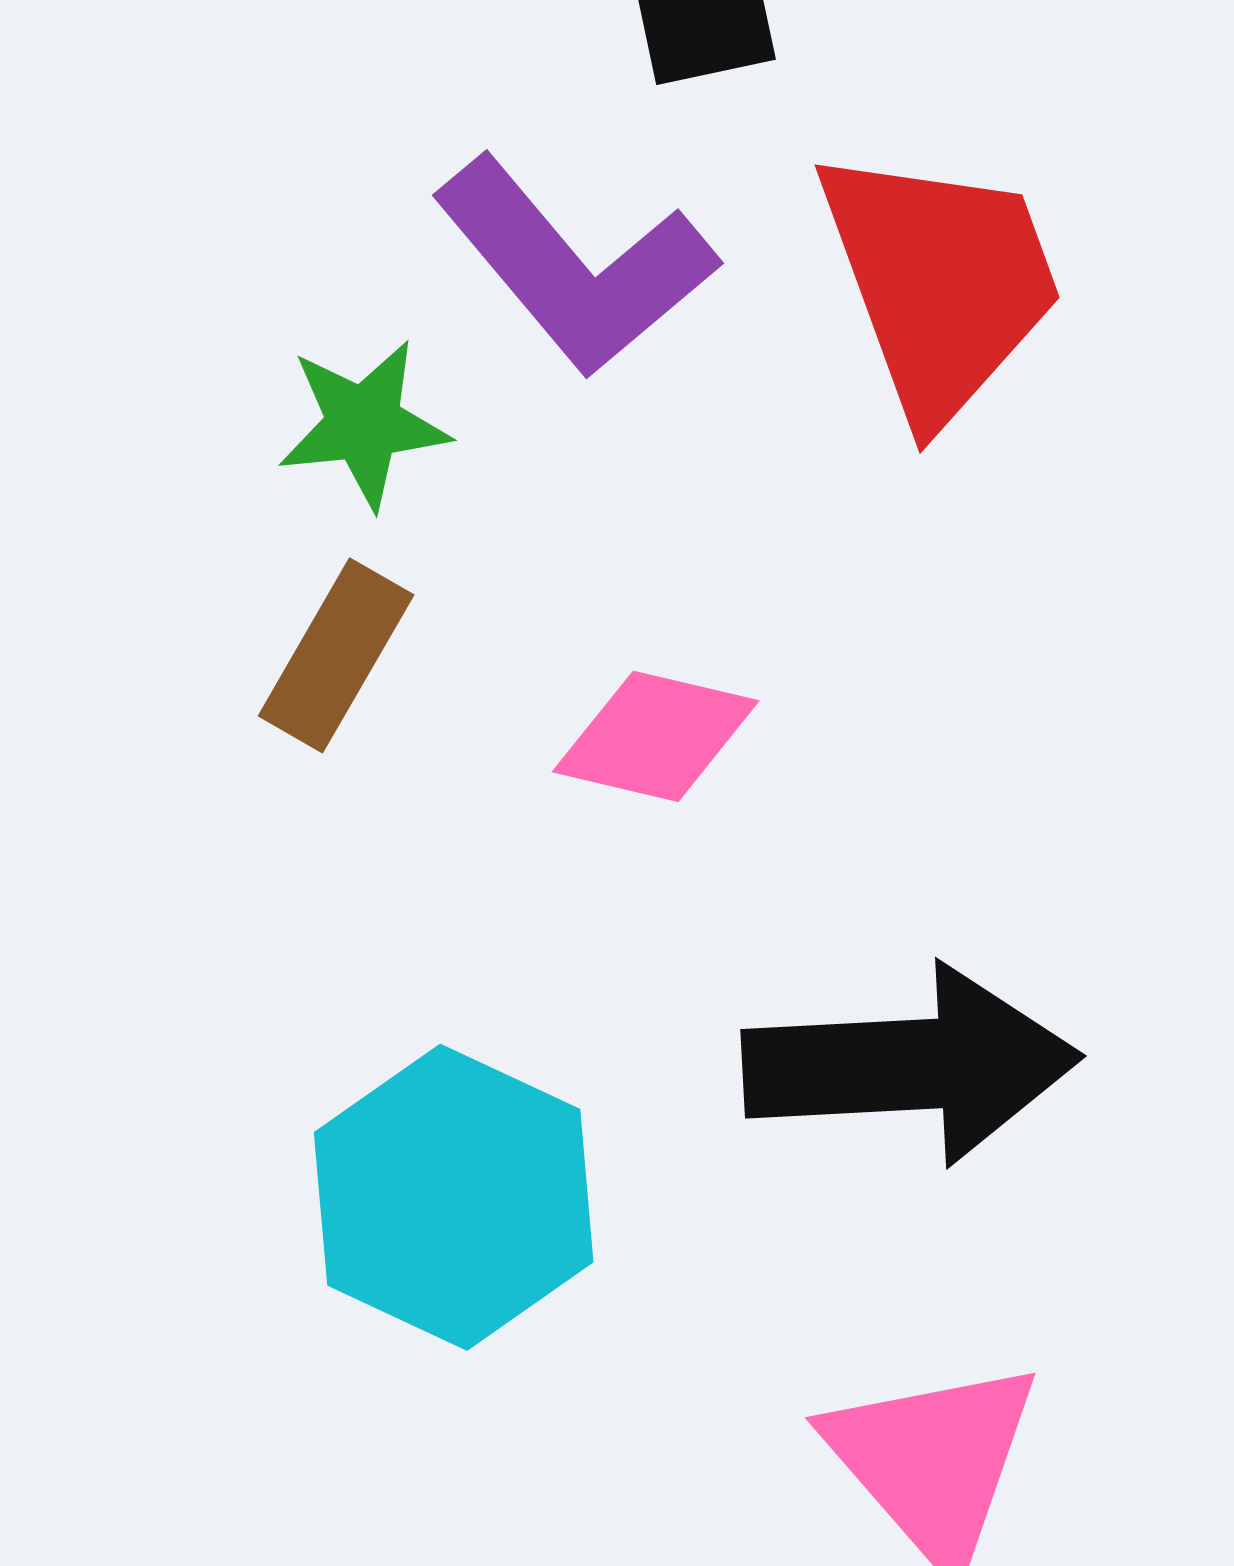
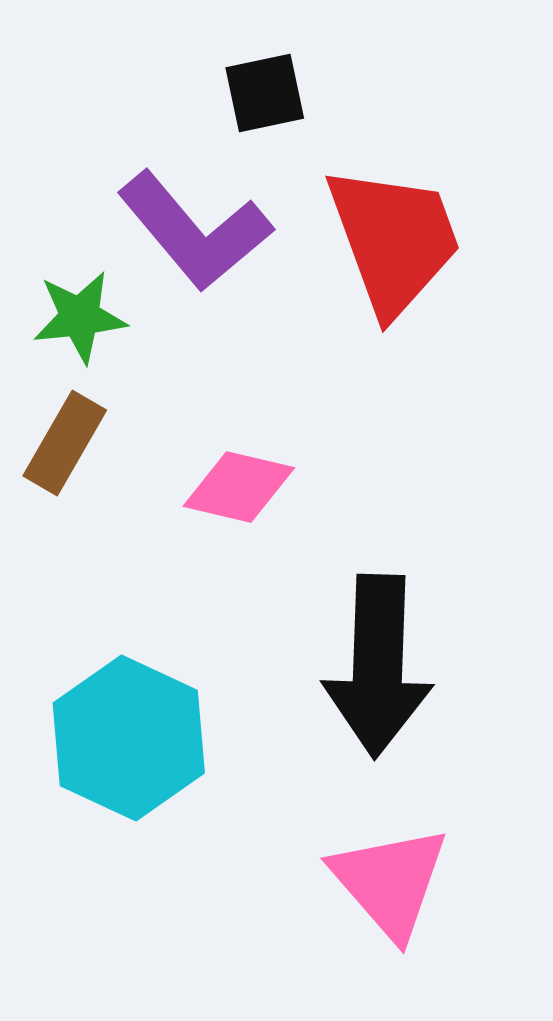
black arrow: (911, 1065) -> (378, 666), turned 95

